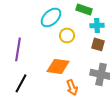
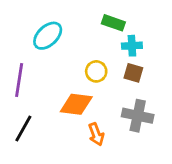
cyan ellipse: (51, 17) -> (48, 36), moved
yellow circle: (67, 35) -> (96, 71), moved

